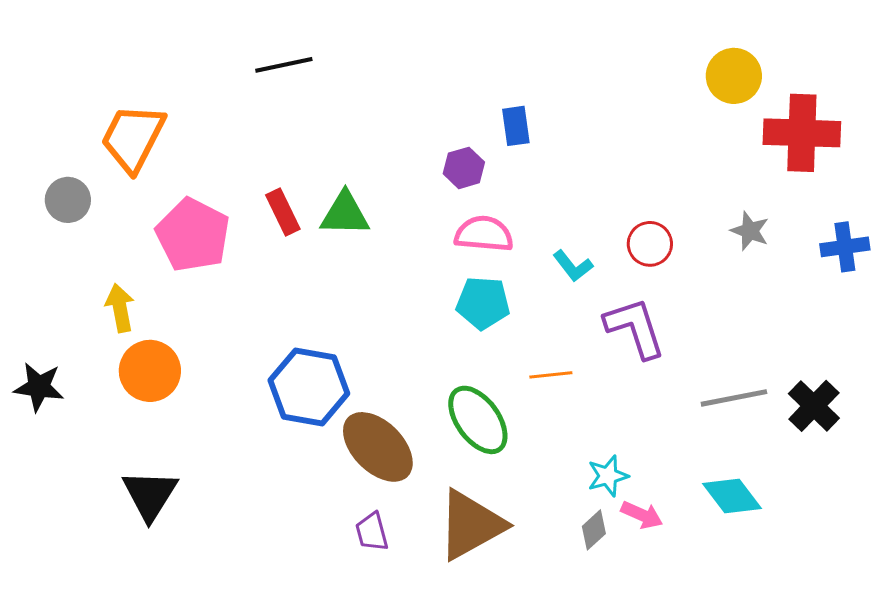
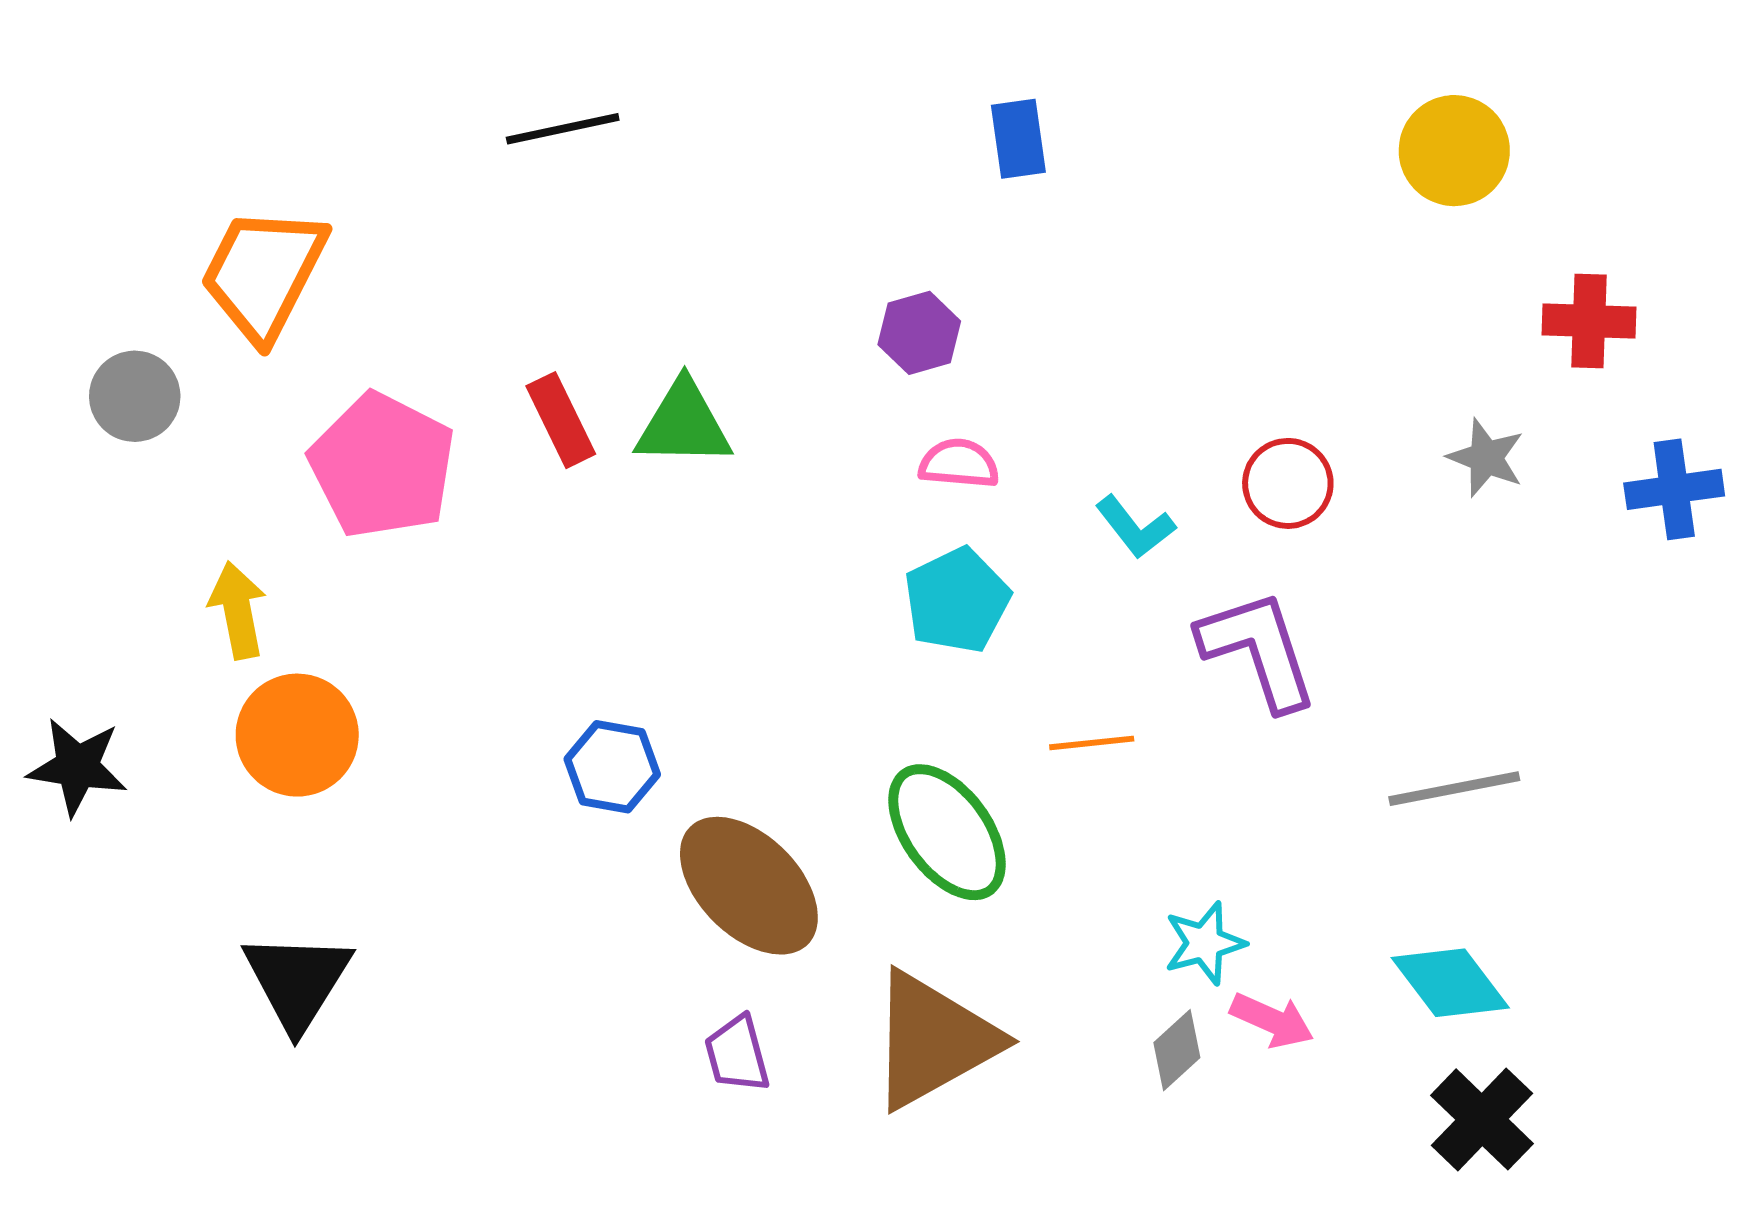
blue rectangle: (516, 126) -> (1018, 139), moved
red cross: (802, 133) -> (1589, 321), moved, size x0.6
pink semicircle: (484, 234) -> (959, 464), size x0.7
cyan pentagon: (483, 303) -> (957, 600), turned -30
blue hexagon: (309, 387) -> (612, 767), size x0.6
black cross: (814, 406) -> (1482, 1119), moved

